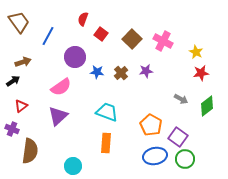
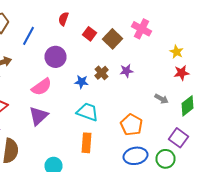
red square: (101, 34) -> (90, 34), moved
pink cross: (163, 41) -> (142, 29), moved
blue star: (97, 72) -> (82, 82), moved
purple square: (178, 137) -> (178, 138), moved

